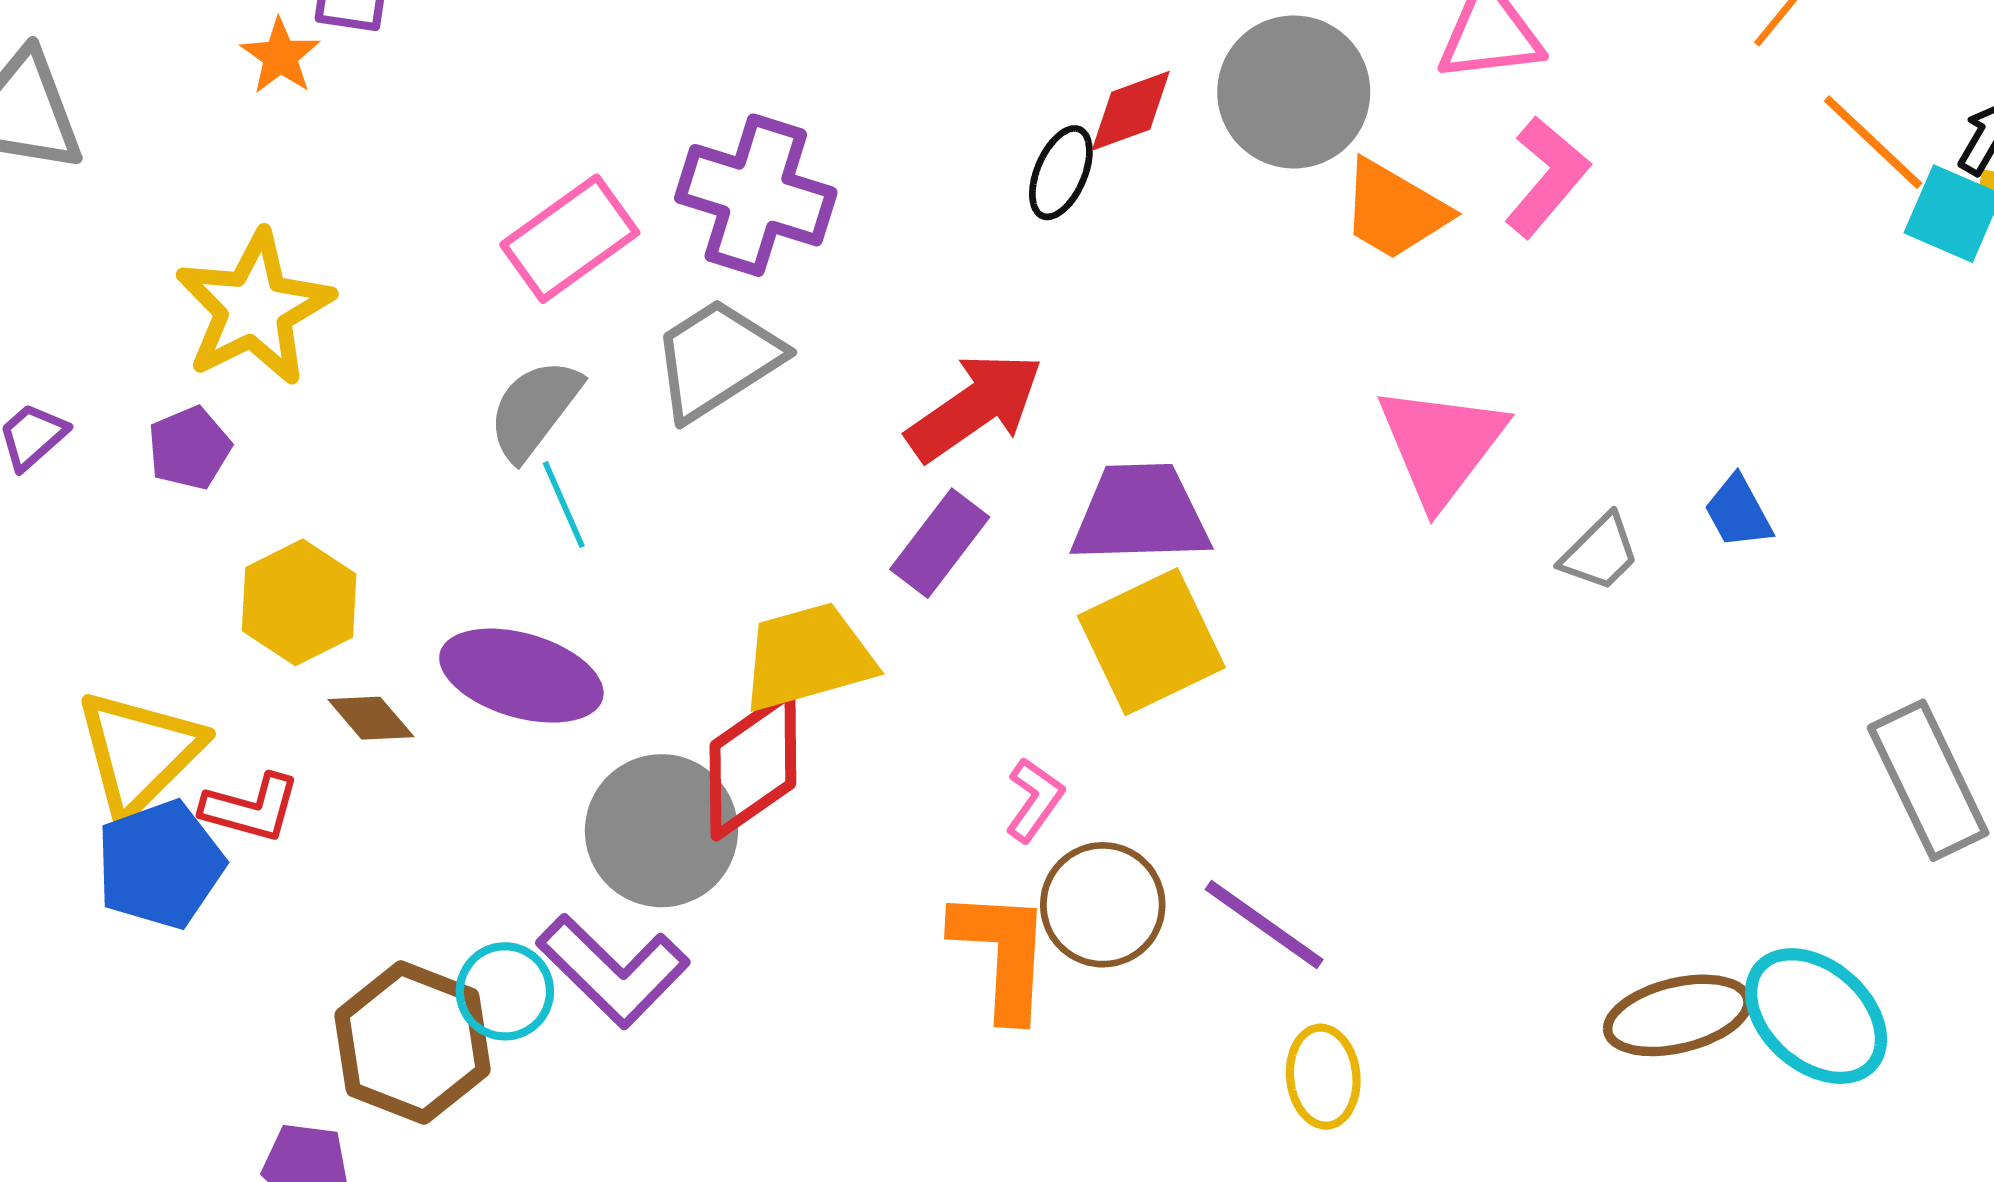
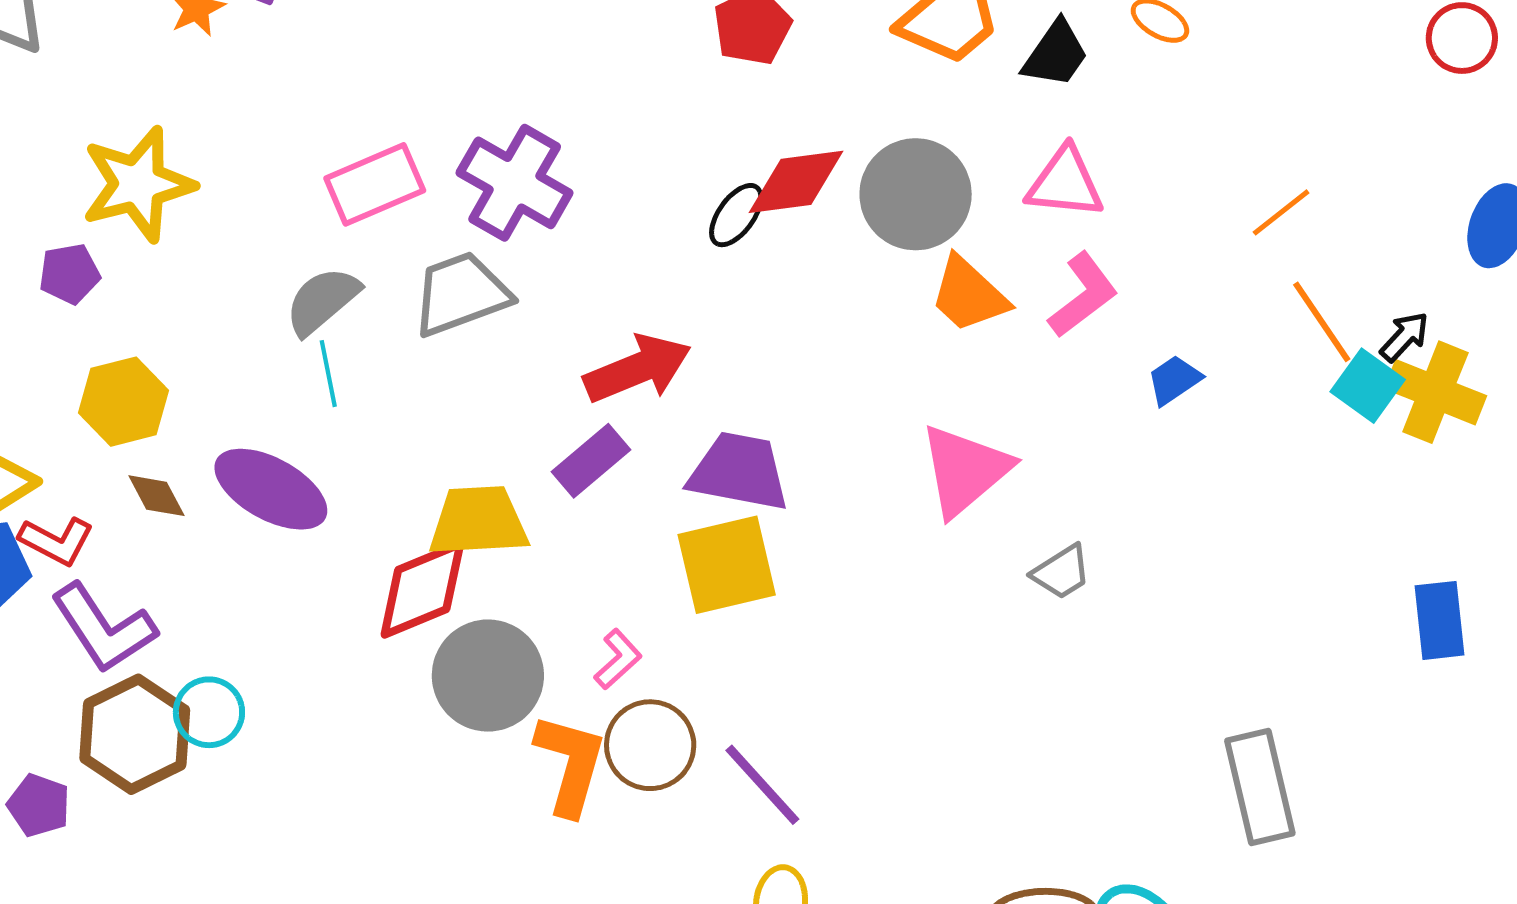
red diamond: (1131, 111) -> (796, 182), size x1.4
blue trapezoid: (1738, 512) -> (1174, 380), moved, turned 72
gray circle: (661, 831) -> (488, 676), moved
purple L-shape: (613, 971) -> (104, 628), moved

